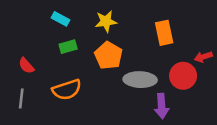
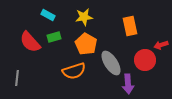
red semicircle: (26, 66) -> (30, 42), moved, size x1.6
gray ellipse: (140, 80) -> (111, 63), turned 55
orange semicircle: (67, 90) -> (74, 71), moved

